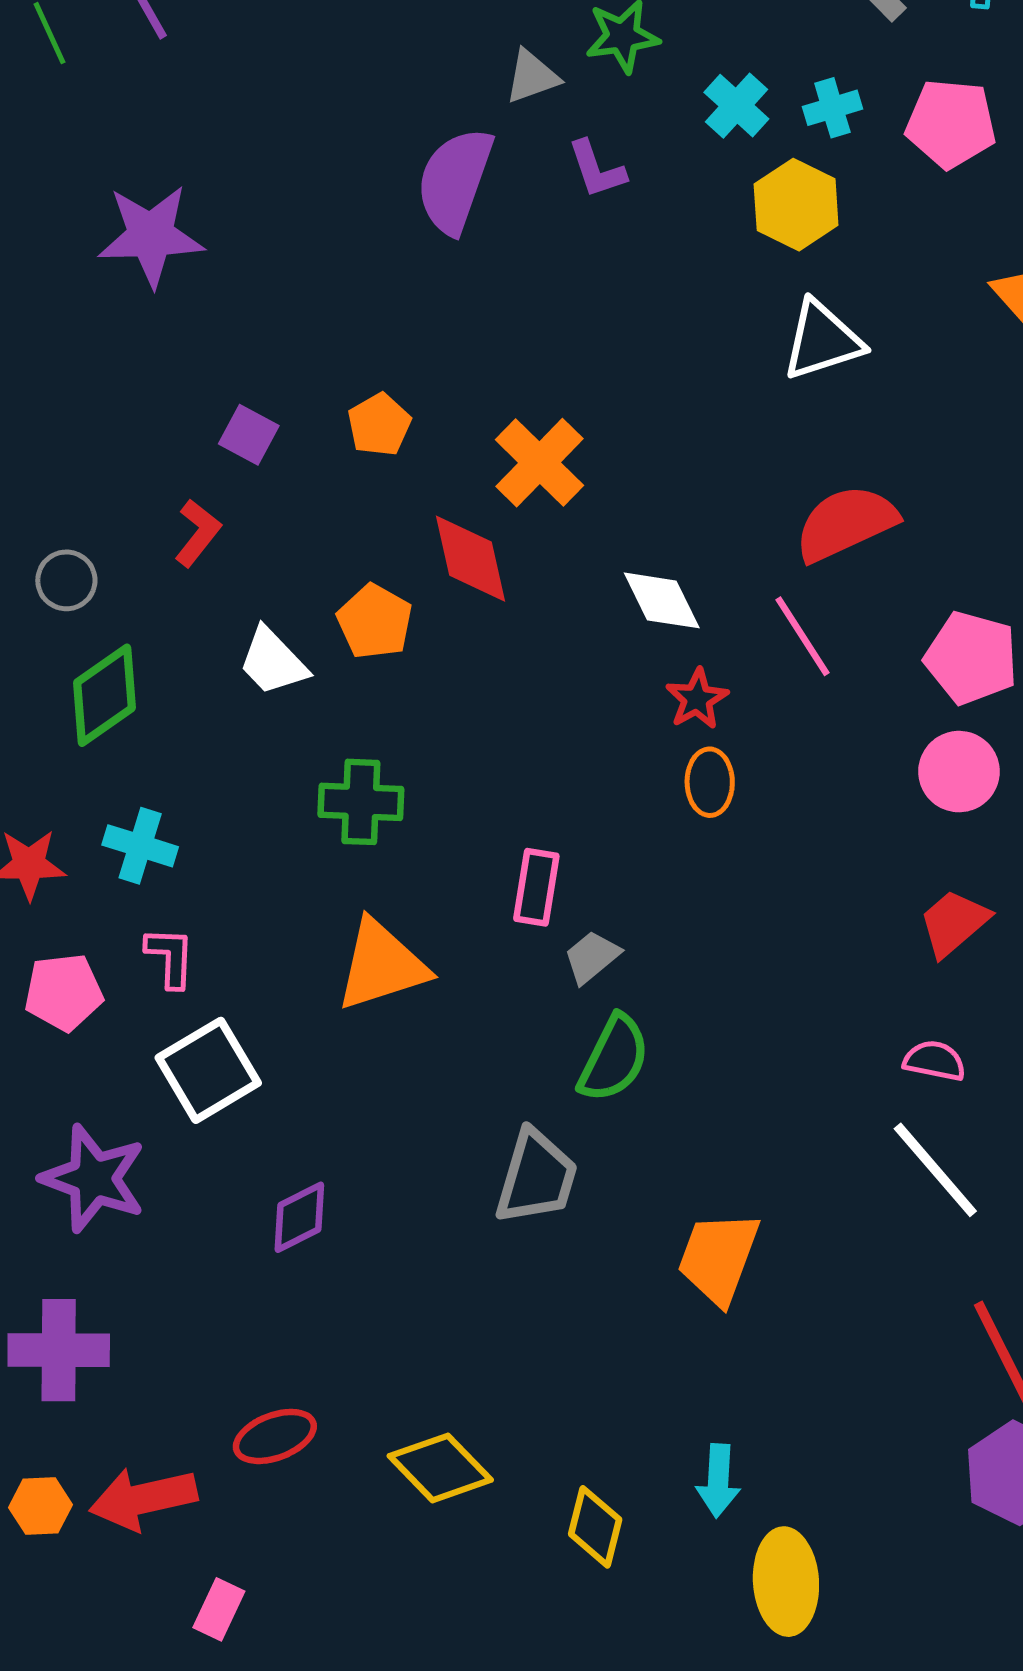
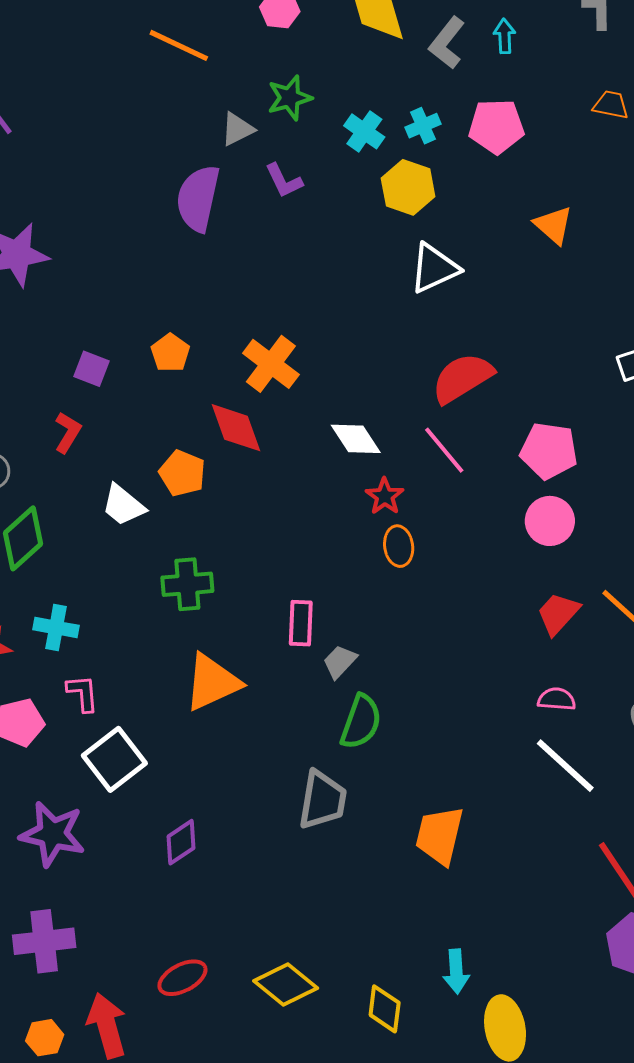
red arrow: (143, 1499) -> (107, 1025), turned 94

